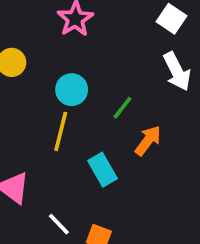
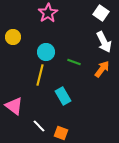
green line: (122, 108) -> (74, 62), turned 72
orange arrow: (148, 141) -> (102, 69), moved

